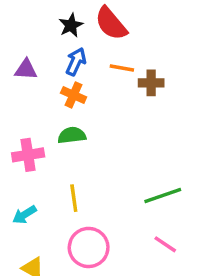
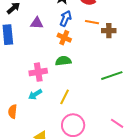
green line: (163, 196) -> (112, 76), moved
yellow line: (74, 198) -> (65, 97), turned 35
cyan arrow: (25, 215) -> (35, 94), moved

